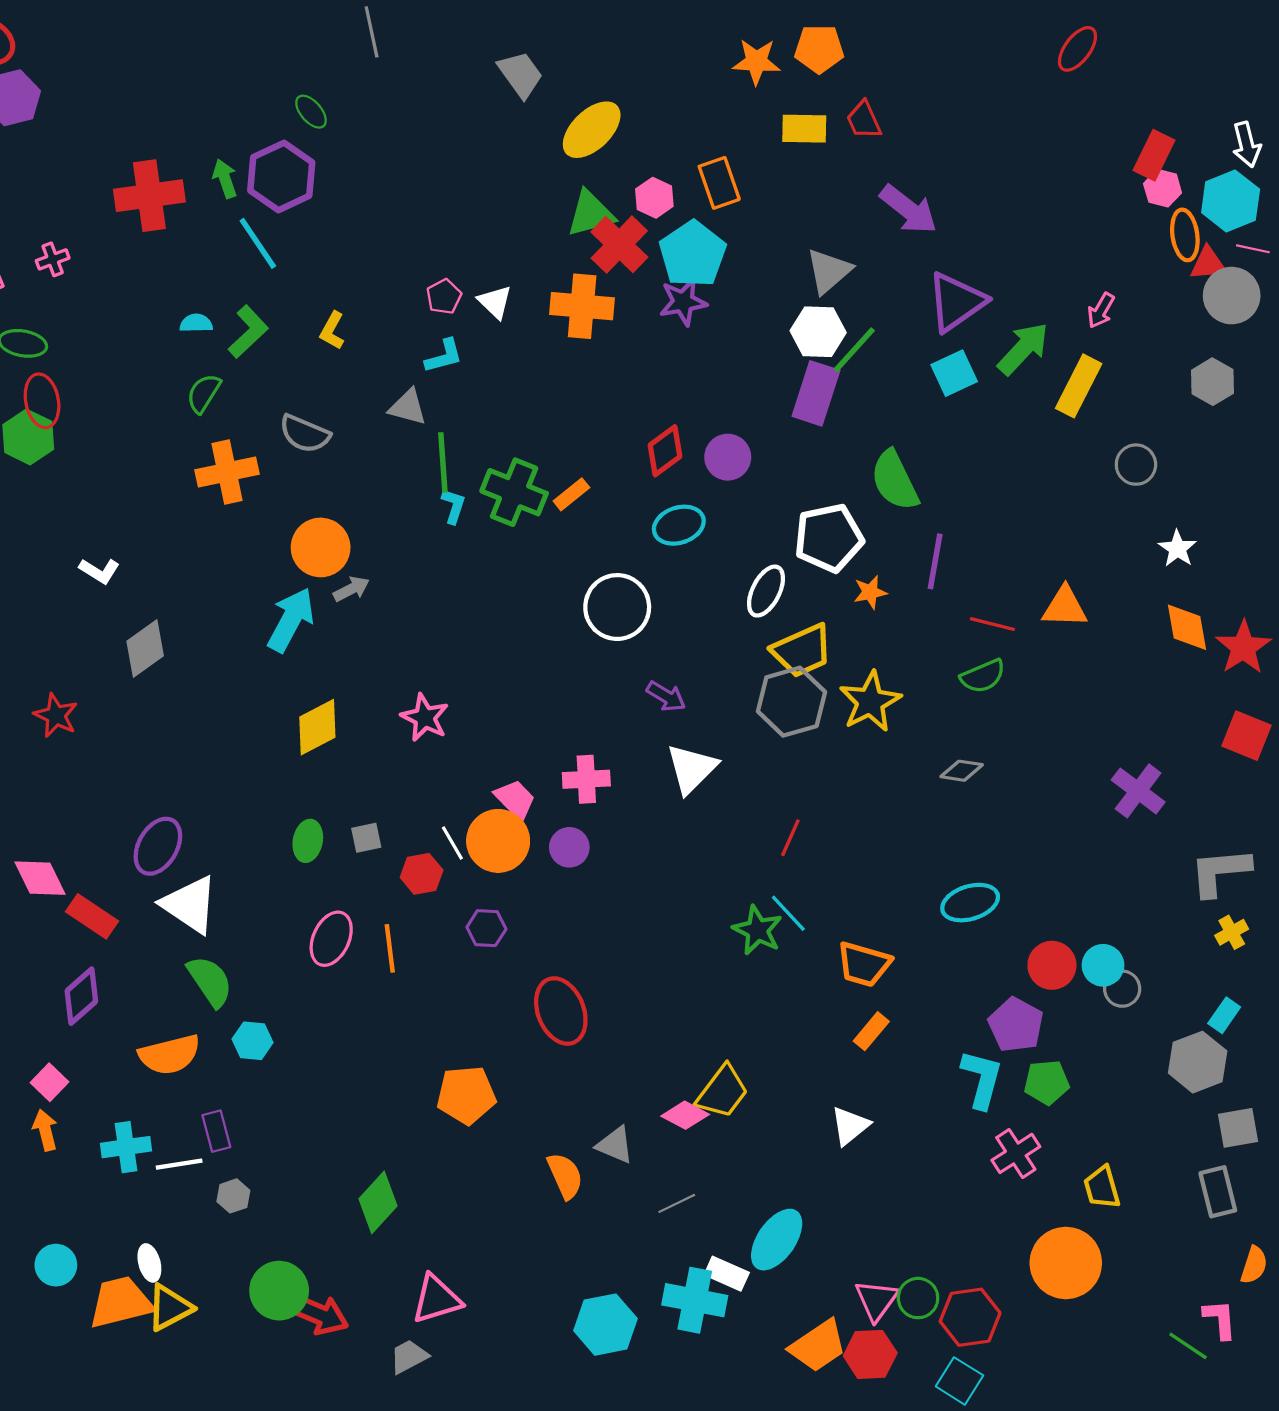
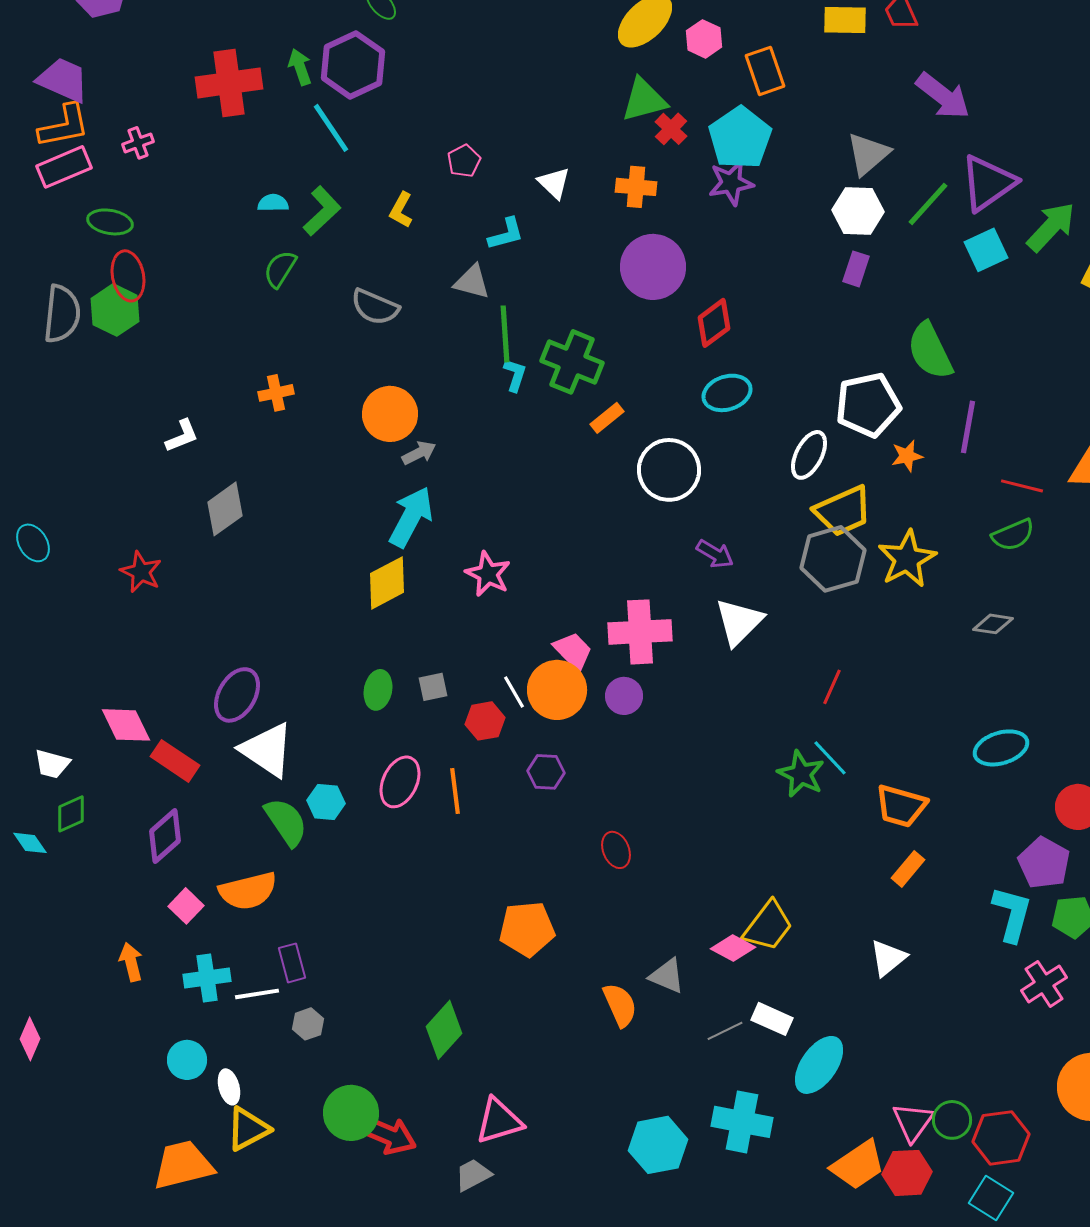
pink hexagon: (654, 198) -> (704, 39), moved
red cross: (619, 245) -> (671, 129), size x0.6
pink pentagon: (444, 297) -> (464, 161), moved
orange cross: (582, 306) -> (636, 187), size x0.7
green line: (854, 350) -> (928, 204), moved
purple rectangle: (816, 393) -> (856, 269), size x0.6
purple circle: (728, 457) -> (653, 267), moved, size x1.5
orange cross: (227, 472) -> (276, 393), moved, size x0.6
orange rectangle: (571, 494) -> (607, 418), moved
white L-shape: (99, 571) -> (182, 436), turned -54
cyan arrow: (291, 620) -> (411, 517), moved
pink cross: (586, 779) -> (640, 632), size x1.4
red ellipse: (561, 1011) -> (616, 850), size x0.6
cyan hexagon: (253, 1041) -> (326, 802), moved
pink square: (49, 1082) -> (186, 906), moved
cyan circle: (56, 1265) -> (187, 1060), moved
white rectangle: (727, 1274) -> (772, 1019), moved
orange trapezoid: (121, 1302) -> (183, 1165), moved

